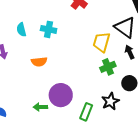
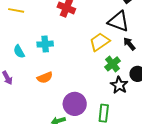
yellow trapezoid: (102, 42) -> (100, 42), turned 55
black star: (110, 101) -> (119, 85), moved

